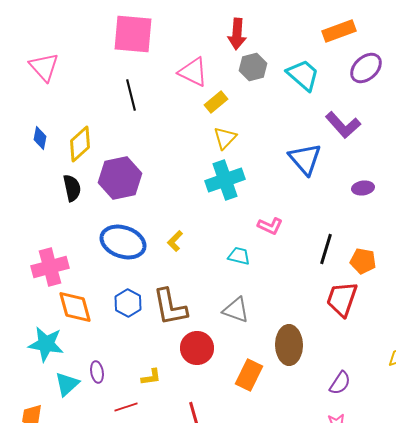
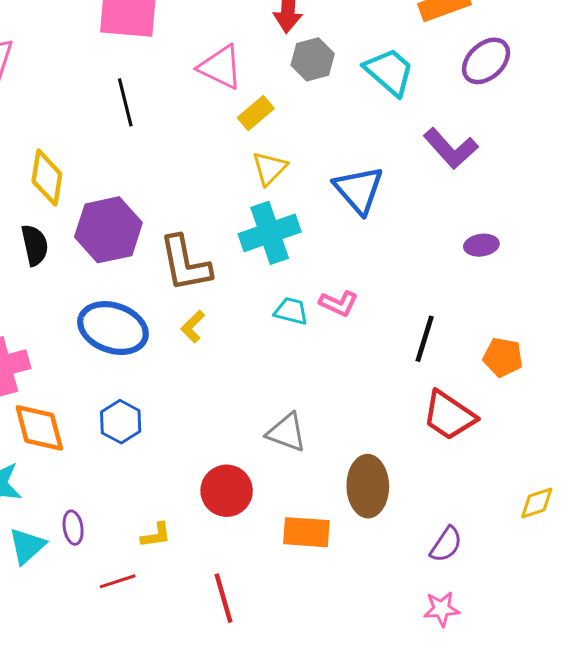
yellow diamond: (80, 144) -> (47, 178), turned -39
blue triangle: (305, 159) -> (359, 190), moved
cyan trapezoid: (239, 256) -> (291, 311), moved
orange pentagon: (363, 261) -> (503, 357), moved
red trapezoid: (342, 299) -> (449, 416), turned -75
brown L-shape: (170, 307) -> (185, 264), moved
orange rectangle: (249, 375) -> (306, 532), turned 68

